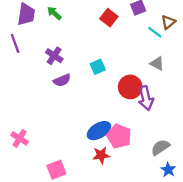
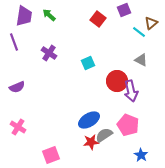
purple semicircle: (62, 80) -> (17, 87), moved
pink pentagon: (119, 136) -> (128, 125), moved
gray semicircle: (160, 147) -> (104, 135), moved
blue star: (168, 170) -> (141, 155), moved

